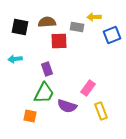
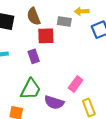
brown semicircle: (47, 22) -> (34, 16), turned -108
purple rectangle: (47, 69) -> (34, 56), moved

